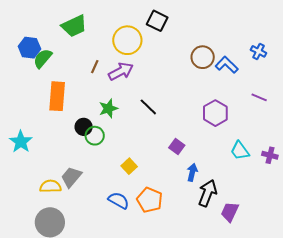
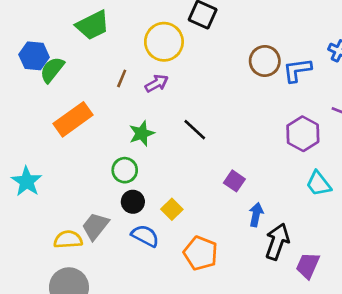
blue L-shape: (227, 65) -> (297, 70), turned -50
purple arrow: (121, 71) -> (157, 83), size x0.7
orange rectangle: (57, 96) -> (73, 119), turned 52
purple hexagon: (215, 113) -> (303, 134), moved
black circle: (84, 127) -> (133, 202), moved
blue semicircle: (119, 200) -> (145, 236), moved

